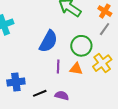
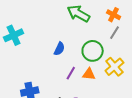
blue semicircle: (48, 41) -> (59, 49), size x0.6
purple line: (58, 67) -> (71, 73), turned 32

